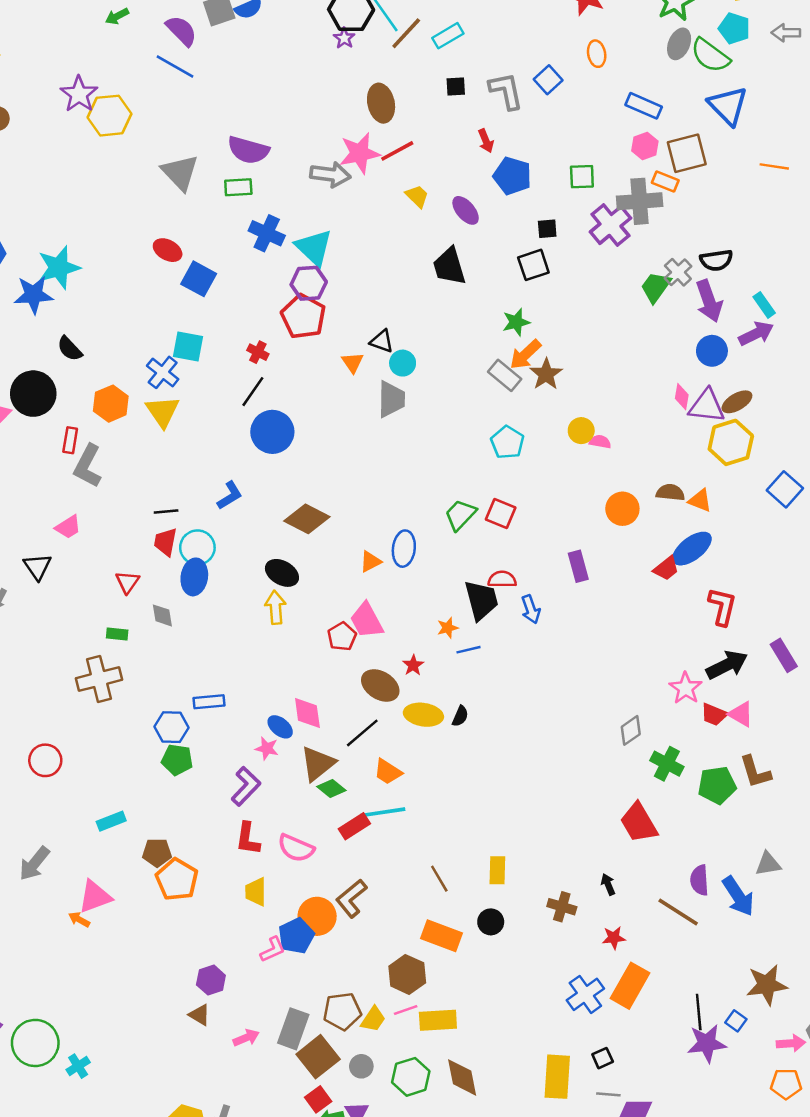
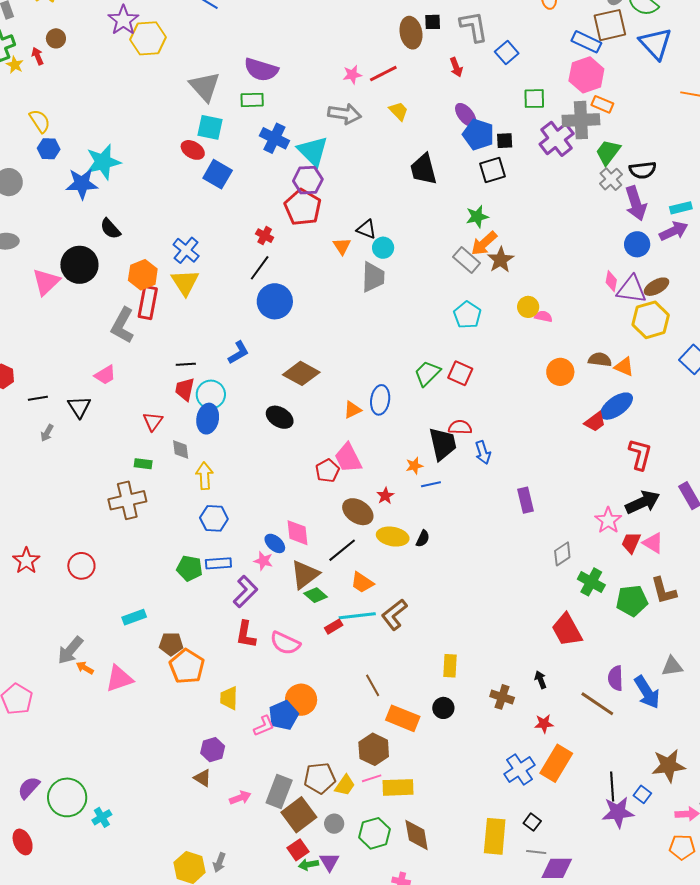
blue square: (548, 80) -> (507, 52), moved
brown ellipse: (381, 103) -> (411, 33), moved
pink hexagon: (645, 146) -> (586, 75), size x1.6
pink star: (360, 153) -> (352, 75), size x0.6
brown square: (687, 153) -> (610, 25), moved
gray arrow: (330, 174) -> (345, 114), moved
blue pentagon: (512, 176) -> (478, 134), moved
purple ellipse: (466, 210) -> (466, 115), moved
green trapezoid: (656, 287) -> (608, 152), moved
cyan rectangle: (764, 305) -> (681, 208), turned -70
cyan square: (188, 347) -> (210, 127), moved
red rectangle: (70, 440) -> (148, 303), moved, size x1.5
purple rectangle: (578, 566) -> (526, 500), moved
yellow arrow: (275, 607) -> (205, 476), moved
blue rectangle: (209, 702) -> (218, 563), moved
red trapezoid: (714, 715) -> (631, 543), turned 90
blue hexagon: (171, 727) -> (214, 518), moved
red rectangle: (354, 826) -> (334, 627), size x0.7
brown line: (439, 879) -> (373, 685), moved
yellow trapezoid: (256, 892) -> (229, 698), moved
brown L-shape: (351, 898) -> (394, 615), moved
orange arrow: (79, 919) -> (85, 668), moved
black square: (603, 1058) -> (532, 822), turned -30

